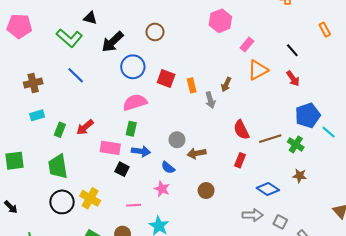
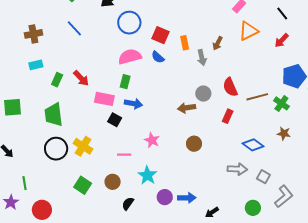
red arrow: (293, 79) -> (282, 40), turned 77
red arrow: (85, 127) -> (81, 78), turned -96
gray circle: (177, 140) -> (203, 94), moved
blue semicircle: (168, 168) -> (158, 57), moved

